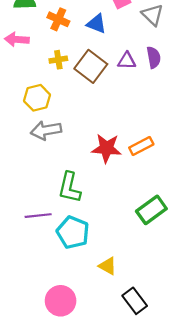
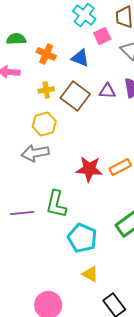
yellow hexagon: (37, 98) -> (44, 124), moved
purple line: (38, 216) -> (22, 213), moved
cyan pentagon: (73, 232) -> (82, 238), moved

